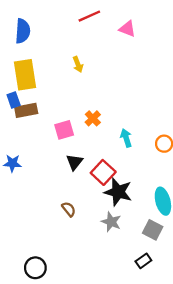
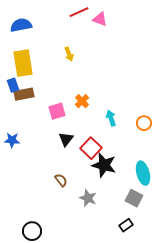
pink triangle: (127, 29) -> (100, 19), moved
blue semicircle: (23, 31) -> (21, 25), turned -105
gray star: (111, 222) -> (88, 198), moved

